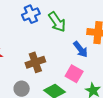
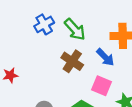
brown cross: (35, 62) -> (72, 61), moved, turned -30

